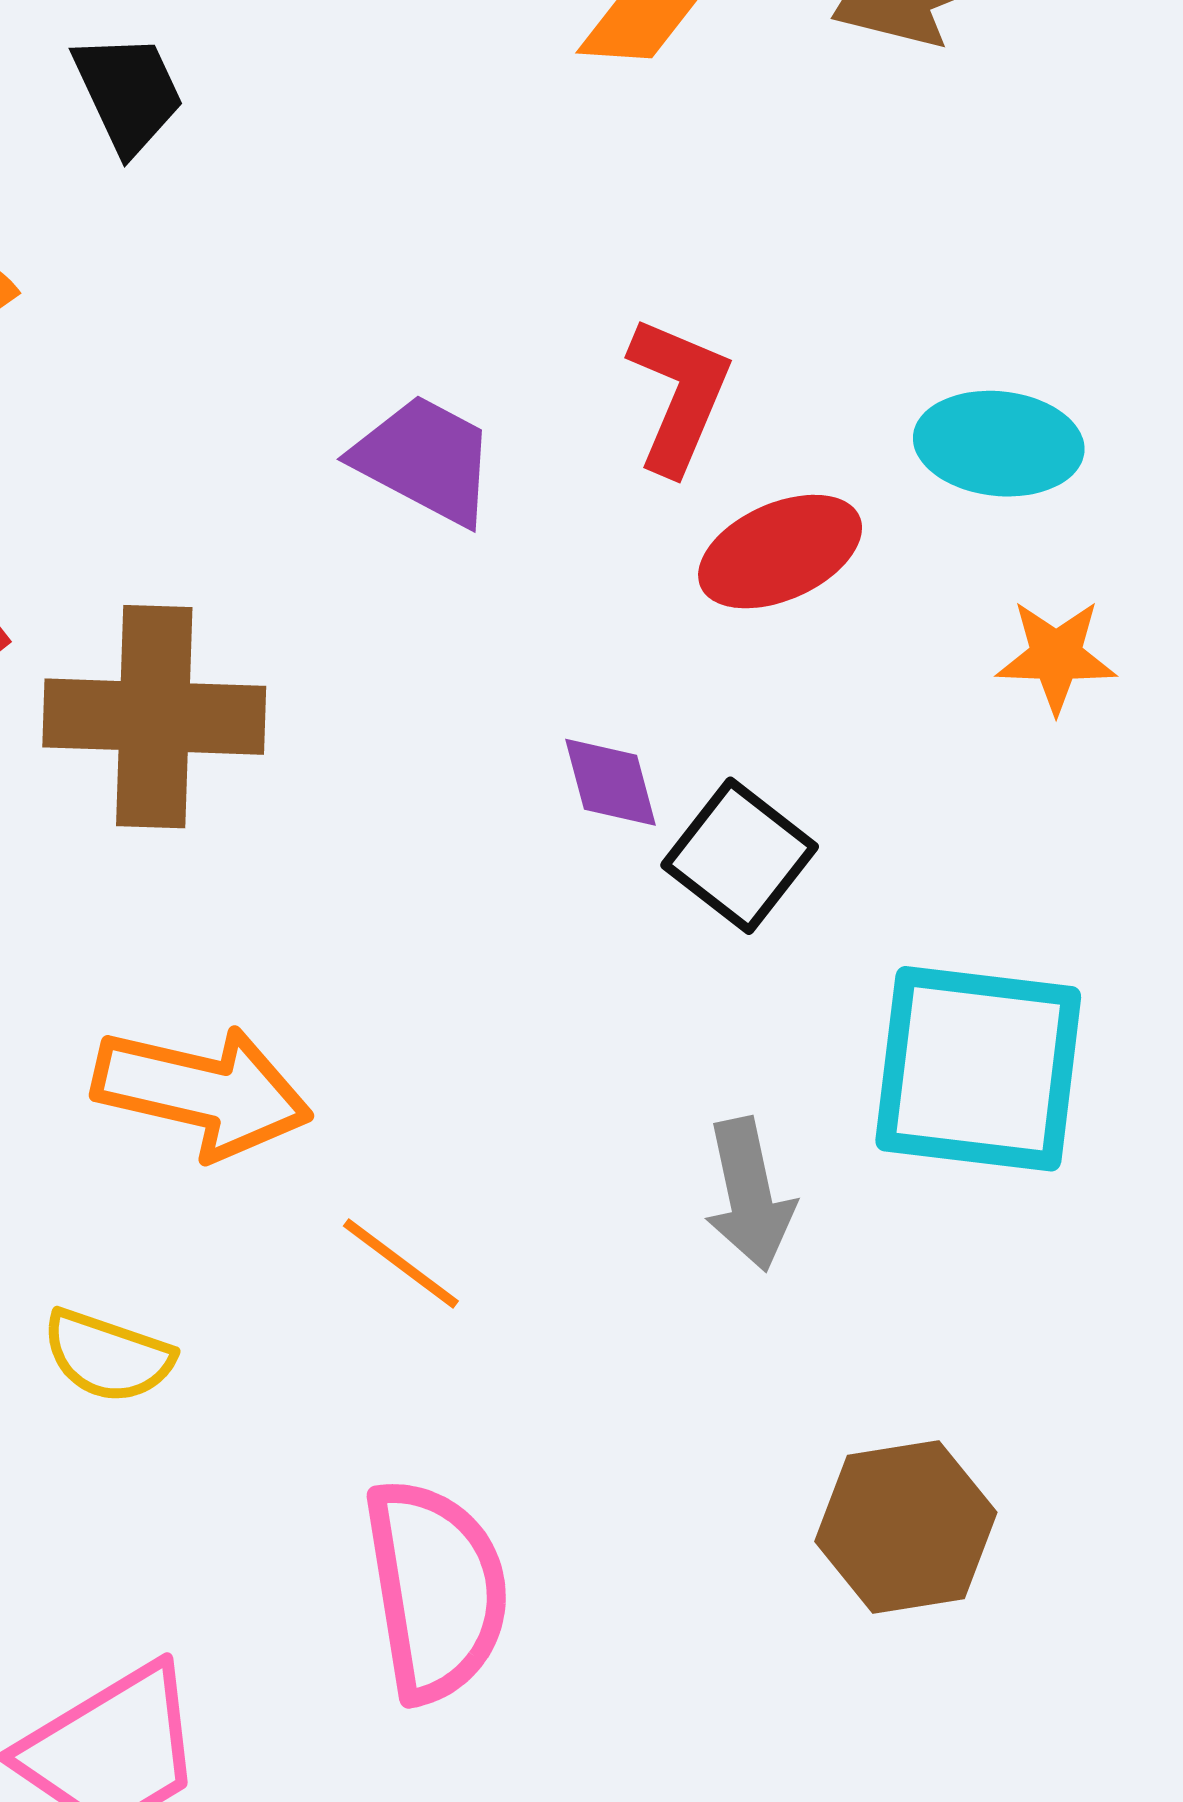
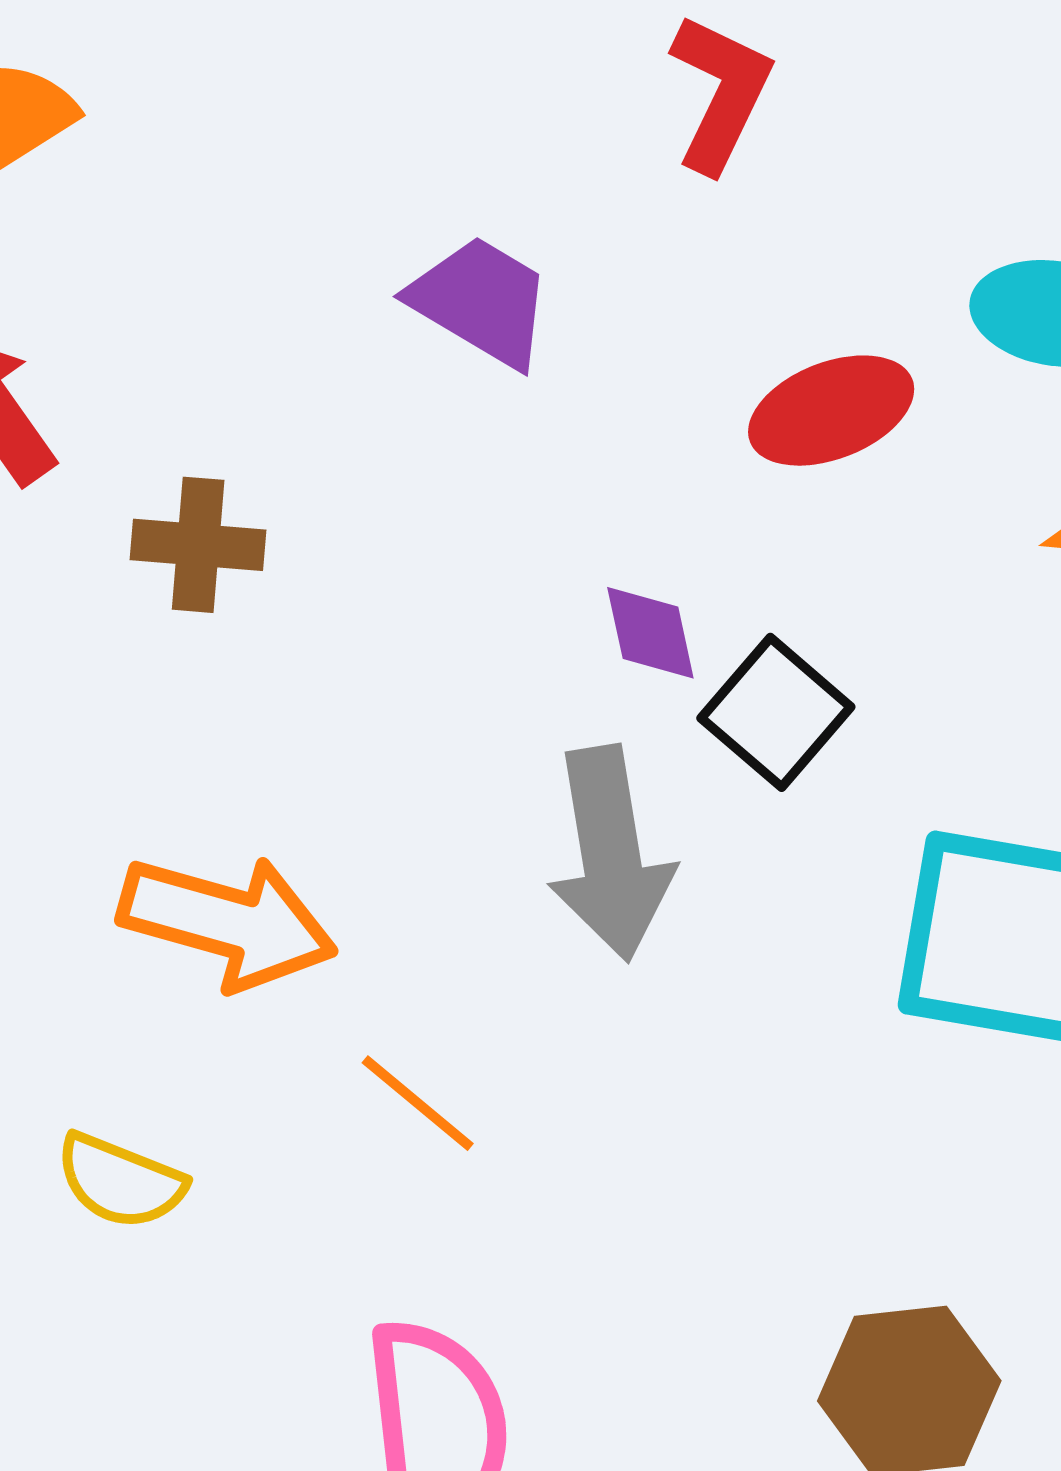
red L-shape: (679, 395) -> (721, 93), moved
brown cross: (154, 717) -> (198, 545), size x0.6
gray arrow: (749, 1195) -> (610, 853), moved, size x1.4

